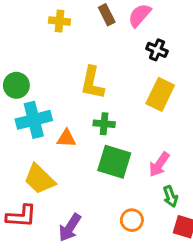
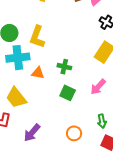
yellow L-shape: (92, 83) -> (37, 37), moved
green square: (114, 162) -> (68, 93), size x0.7
pink arrow: (159, 164) -> (98, 87), moved

